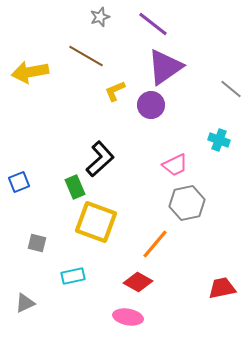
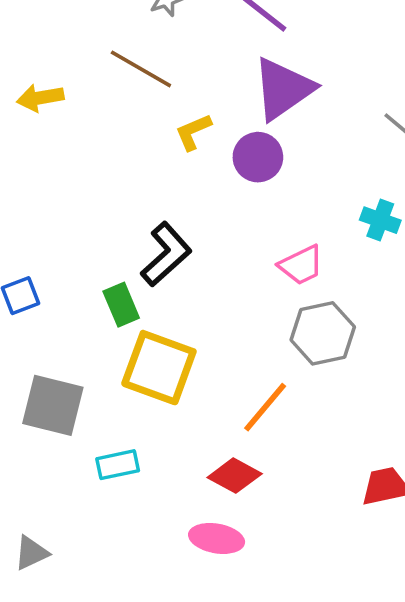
yellow arrow: (30, 72) -> (40, 98), size x0.7
gray square: (37, 243) -> (53, 405), size x1.8
gray triangle: (25, 303) -> (31, 553), moved

